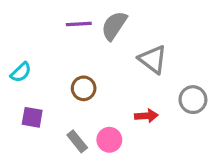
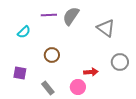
gray triangle: (153, 59) -> (106, 28), moved
cyan semicircle: (21, 72) -> (24, 32), moved
pink circle: (109, 140) -> (78, 87), moved

